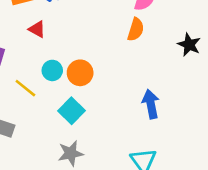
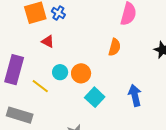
orange semicircle: (136, 29) -> (115, 47), moved
cyan square: (72, 111) -> (95, 97), moved

